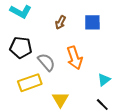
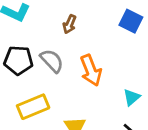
blue square: (92, 22) -> (131, 21), moved, turned 30
gray semicircle: (46, 62) -> (52, 61), moved

